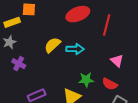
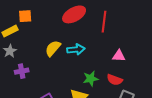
pink triangle: (117, 61) -> (119, 56), turned -32
purple cross: (19, 64) -> (22, 71), turned -32

